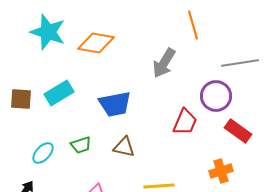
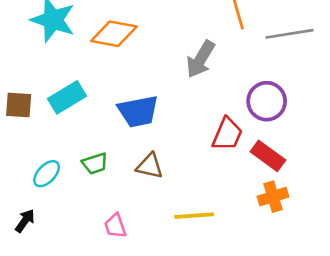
gray line: (240, 63) -> (290, 34), moved
red rectangle: (238, 131) -> (268, 156), moved

